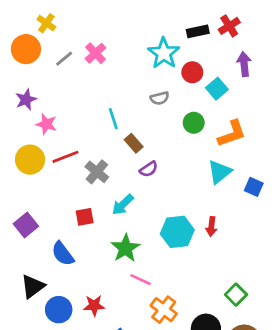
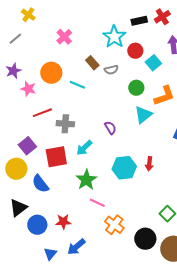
orange circle: (26, 49) -> (51, 73), moved
gray line: (64, 59) -> (15, 39), moved
cyan line: (113, 119) -> (77, 85), turned -49
brown rectangle: (134, 143) -> (92, 63), moved
yellow circle: (30, 160) -> (16, 169), moved
purple semicircle: (149, 169) -> (110, 128), moved, turned -88
gray cross: (97, 172) -> (65, 124), turned -36
cyan triangle: (220, 172) -> (143, 115), moved
red square: (85, 217) -> (56, 157), size x1.6
purple square: (26, 225) -> (27, 146), moved

